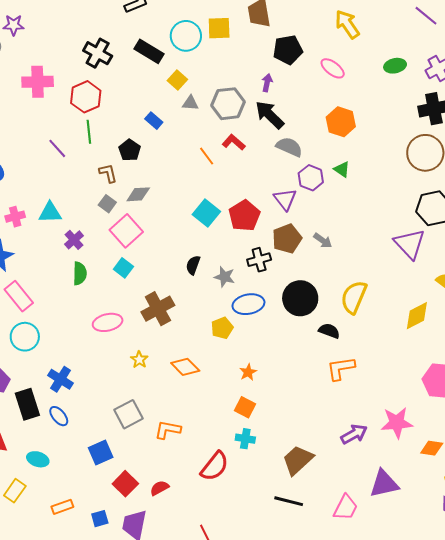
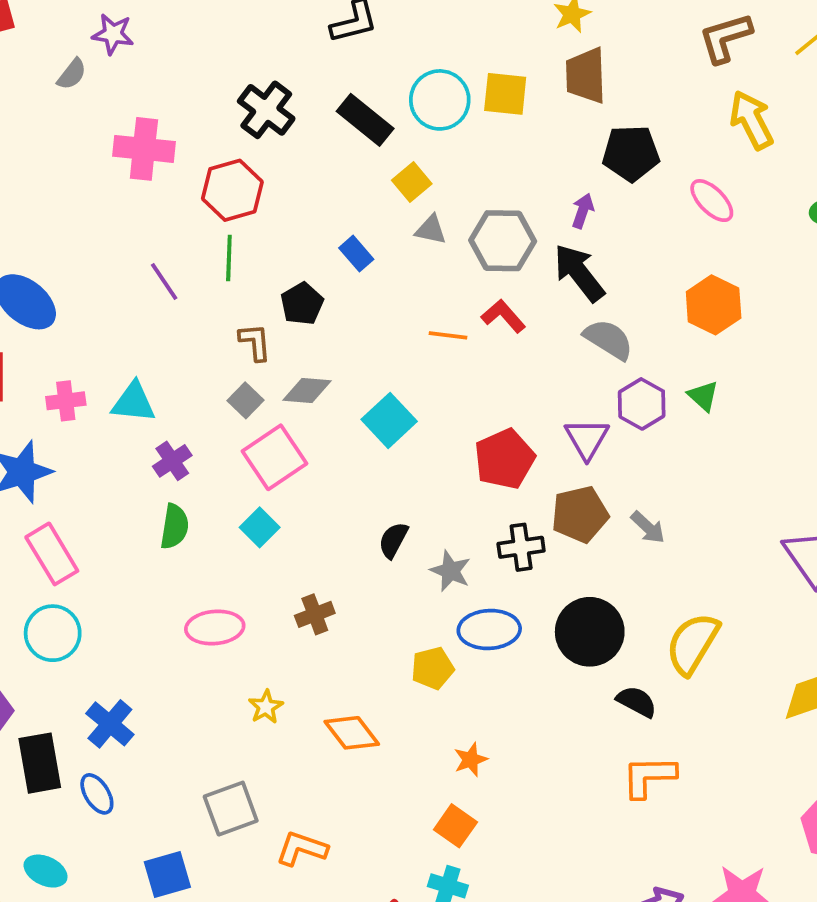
orange line: (207, 156) -> (448, 335), turned -54
cyan square: (206, 213) -> (389, 420), moved
brown cross: (158, 309) -> (315, 614), size x0.6

